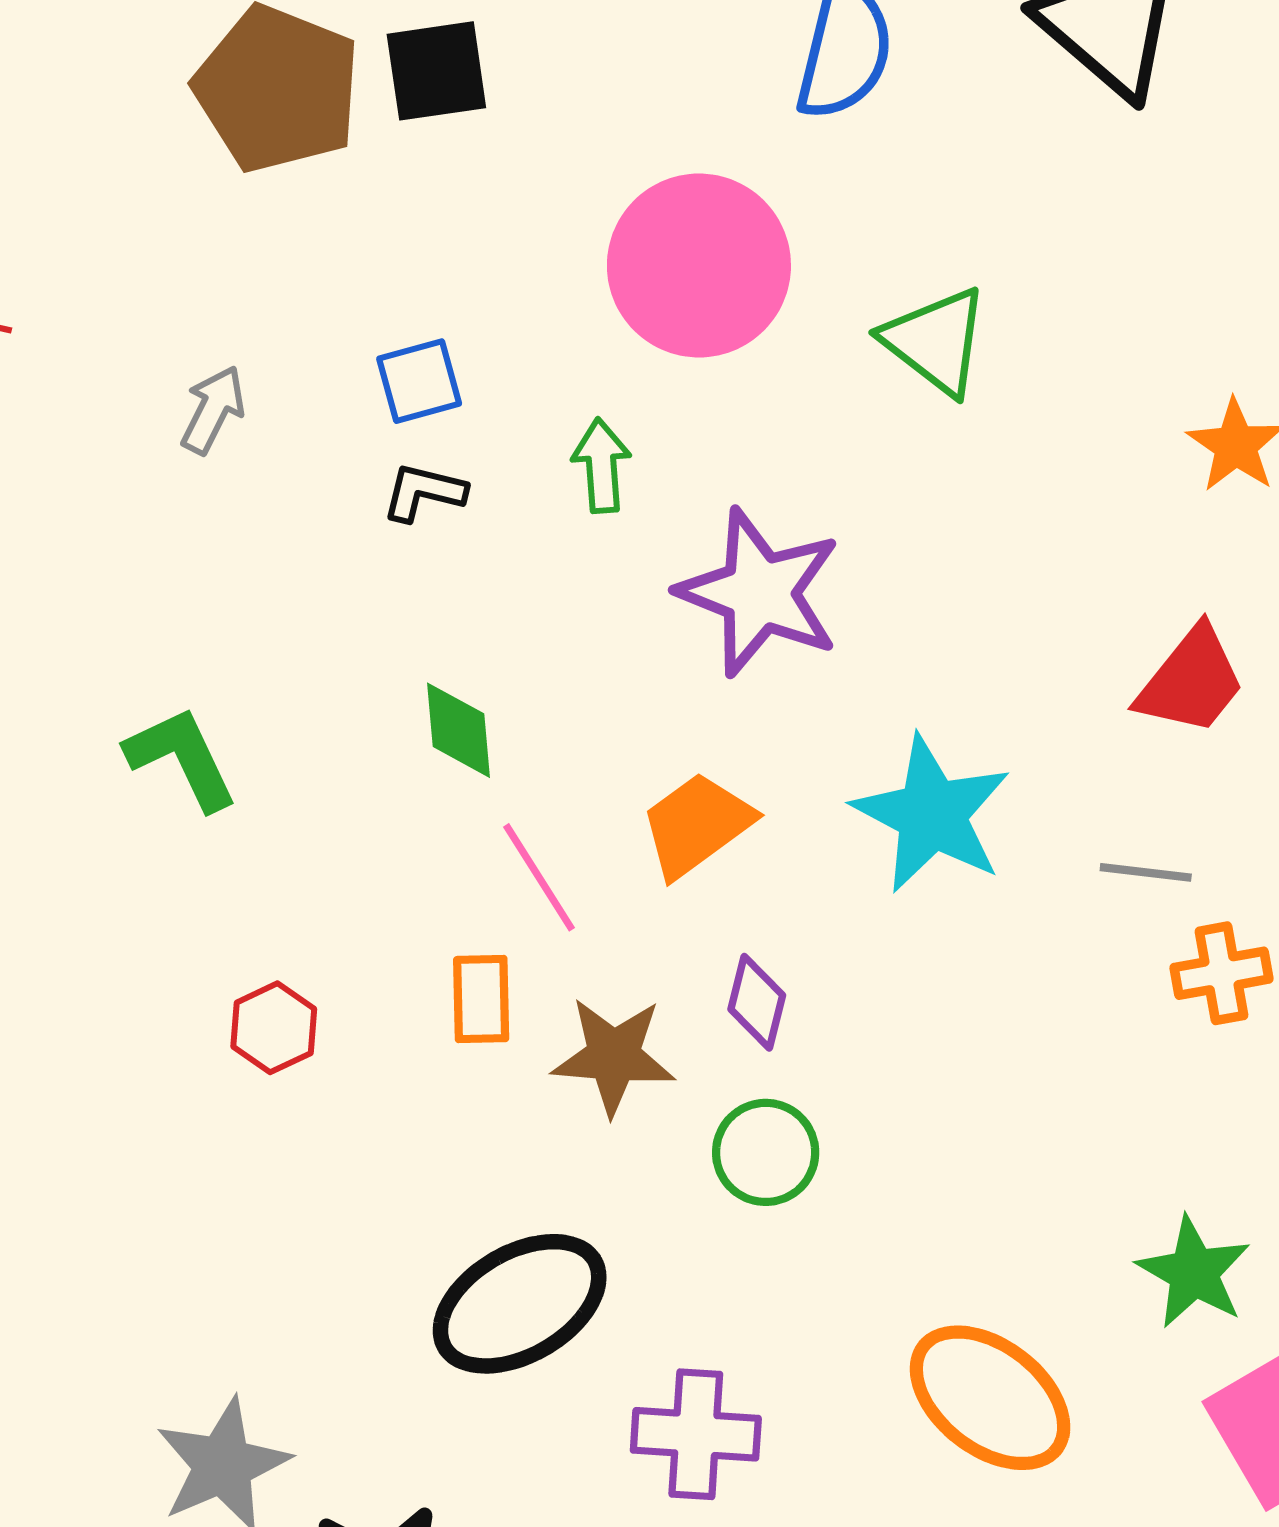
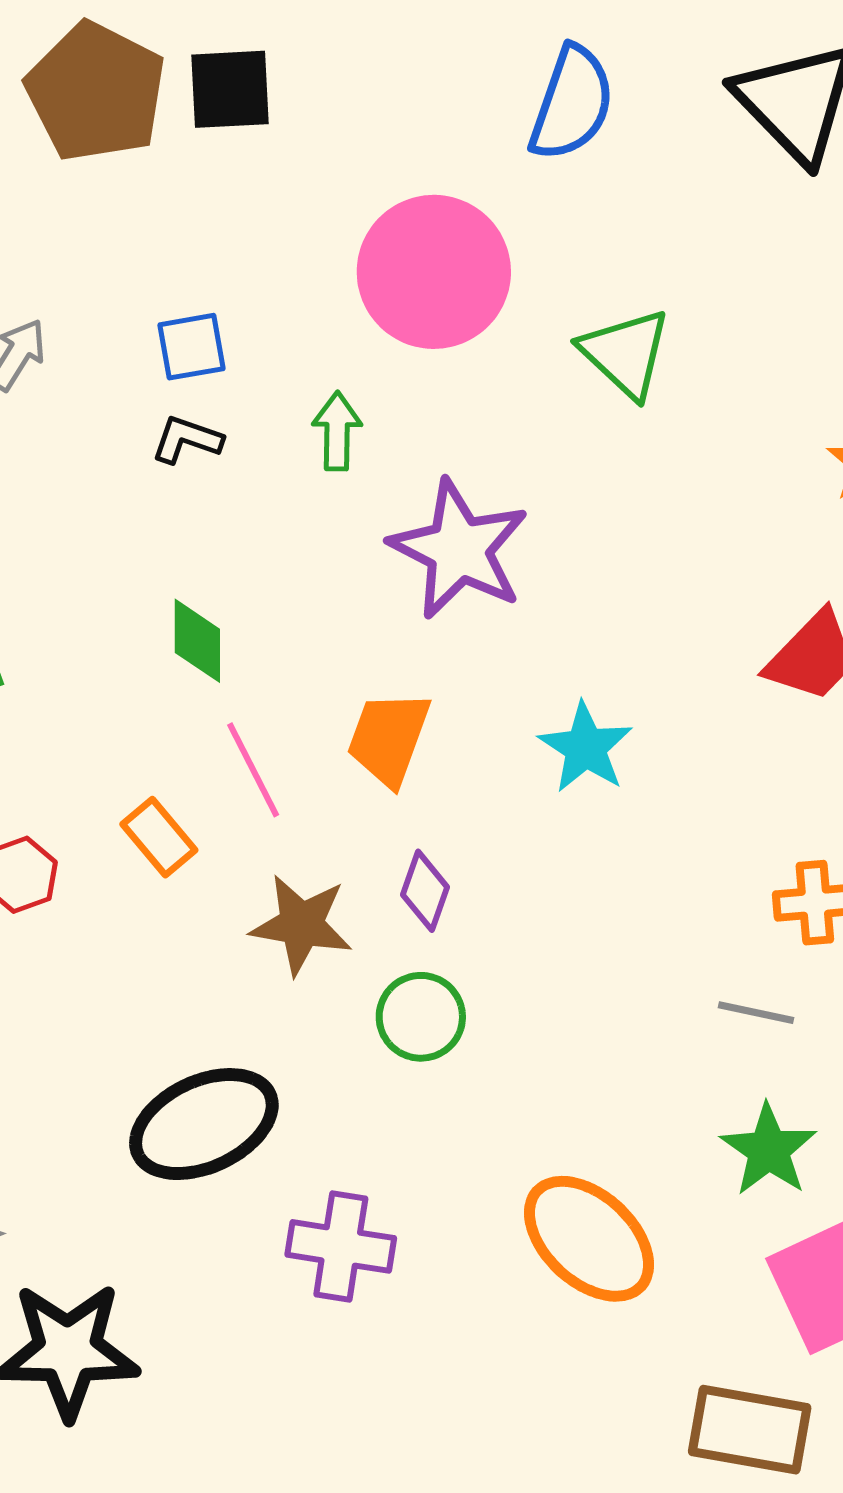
cyan star: (932, 814) -> (586, 748), size x0.7
orange trapezoid: (697, 825) -> (389, 738), turned -39
gray line: (1146, 872) -> (756, 1013), moved
orange rectangle: (481, 999) -> (159, 837), moved, turned -44

